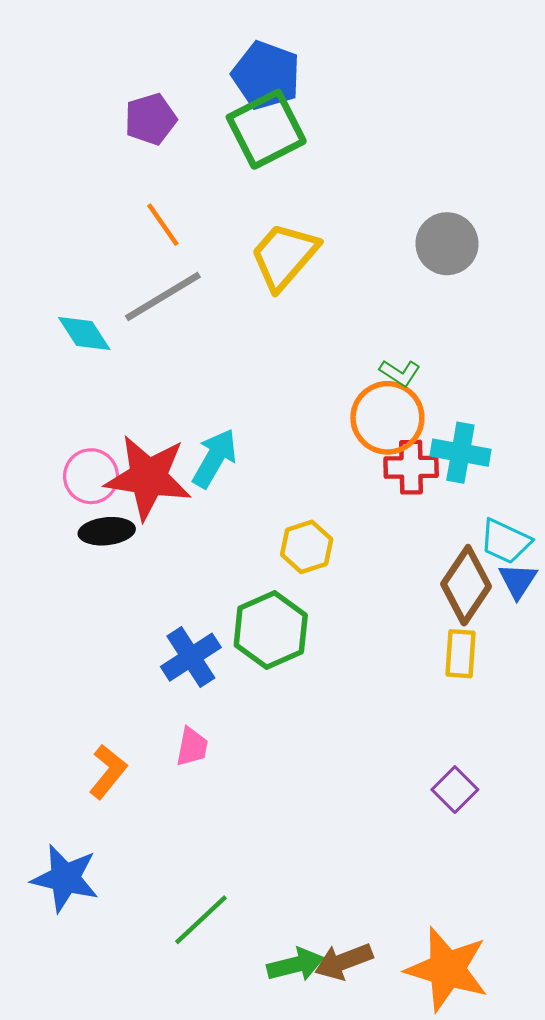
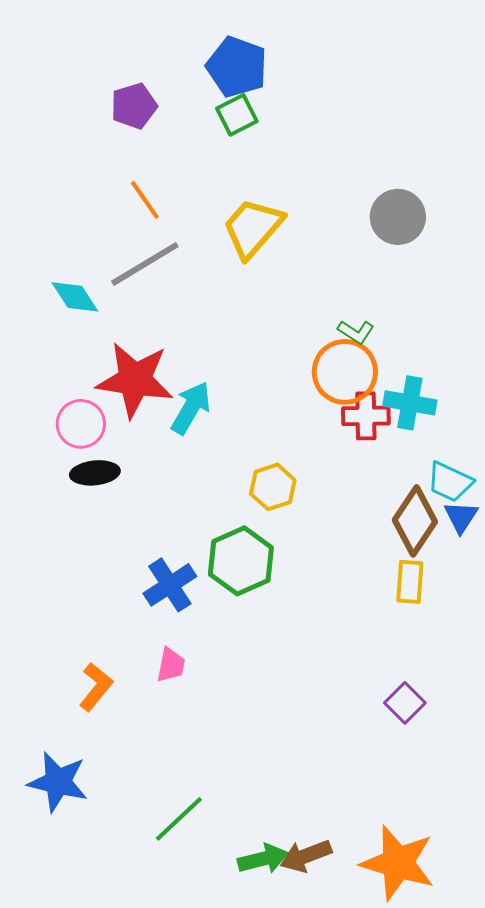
green square: (266, 129) -> (237, 115), size x0.6
red star: (148, 477) -> (135, 380), moved

